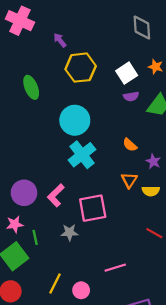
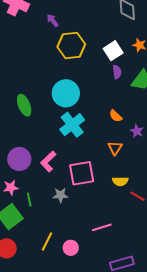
green ellipse: (31, 87) -> (24, 105), moved
purple semicircle: (131, 96) -> (117, 72), turned -88
yellow semicircle: (151, 191) -> (120, 181), moved

